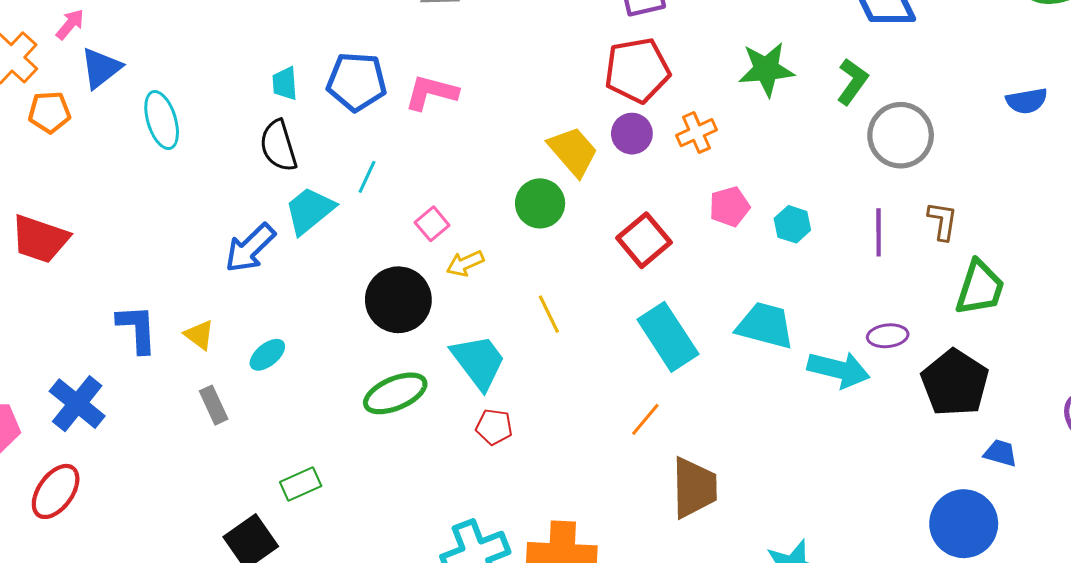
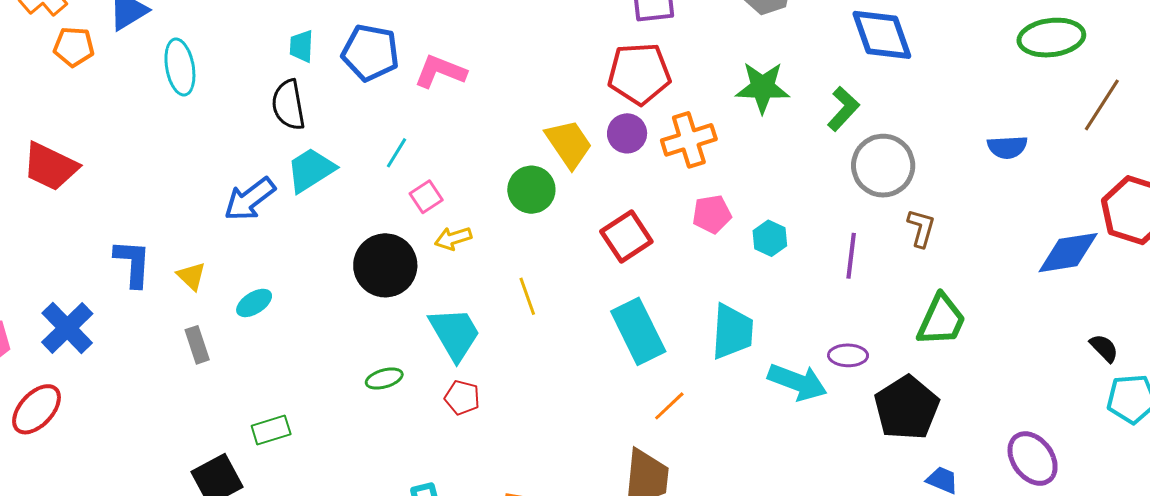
orange cross: (697, 133) -> (689, 140), size x1.4
cyan line: (367, 177) -> (396, 153), moved
brown L-shape: (943, 221) -> (921, 228), moved
cyan trapezoid: (765, 325) -> (732, 332), turned 72
green ellipse: (395, 393) -> (384, 379), moved, size x0.6
orange line: (645, 419) -> (669, 406), moved

